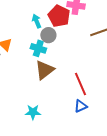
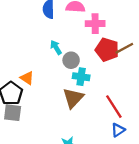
red pentagon: (59, 16) -> (107, 50), moved
cyan cross: (38, 48) -> (81, 77), moved

